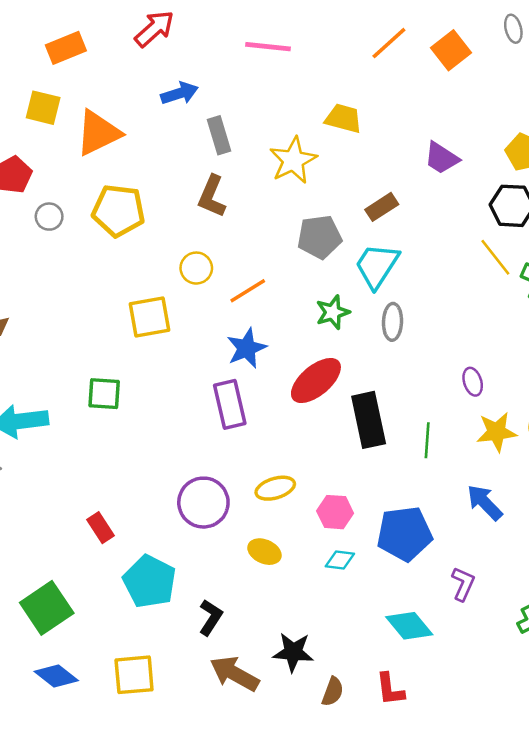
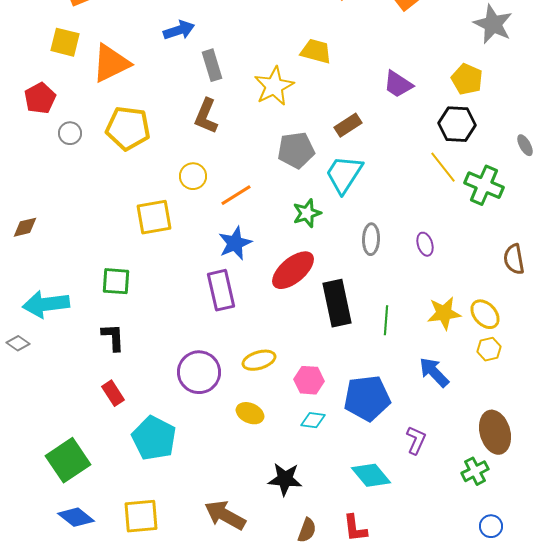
gray ellipse: (392, 322) -> (371, 239), moved
purple ellipse: (473, 382) -> (425, 244), moved
black L-shape: (211, 617) -> (113, 337), moved, turned -36
black star: (293, 652) -> (285, 479), moved

